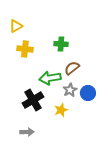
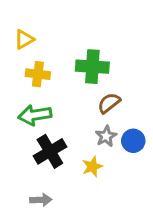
green cross: (61, 44) -> (92, 67), size x1.5
green arrow: (50, 78) -> (35, 115), moved

